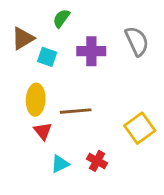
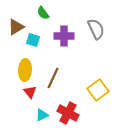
green semicircle: (61, 18) -> (43, 13), turned -72
brown line: (76, 111) -> (53, 78), turned -60
red cross: (97, 161) -> (68, 113), size x1.5

